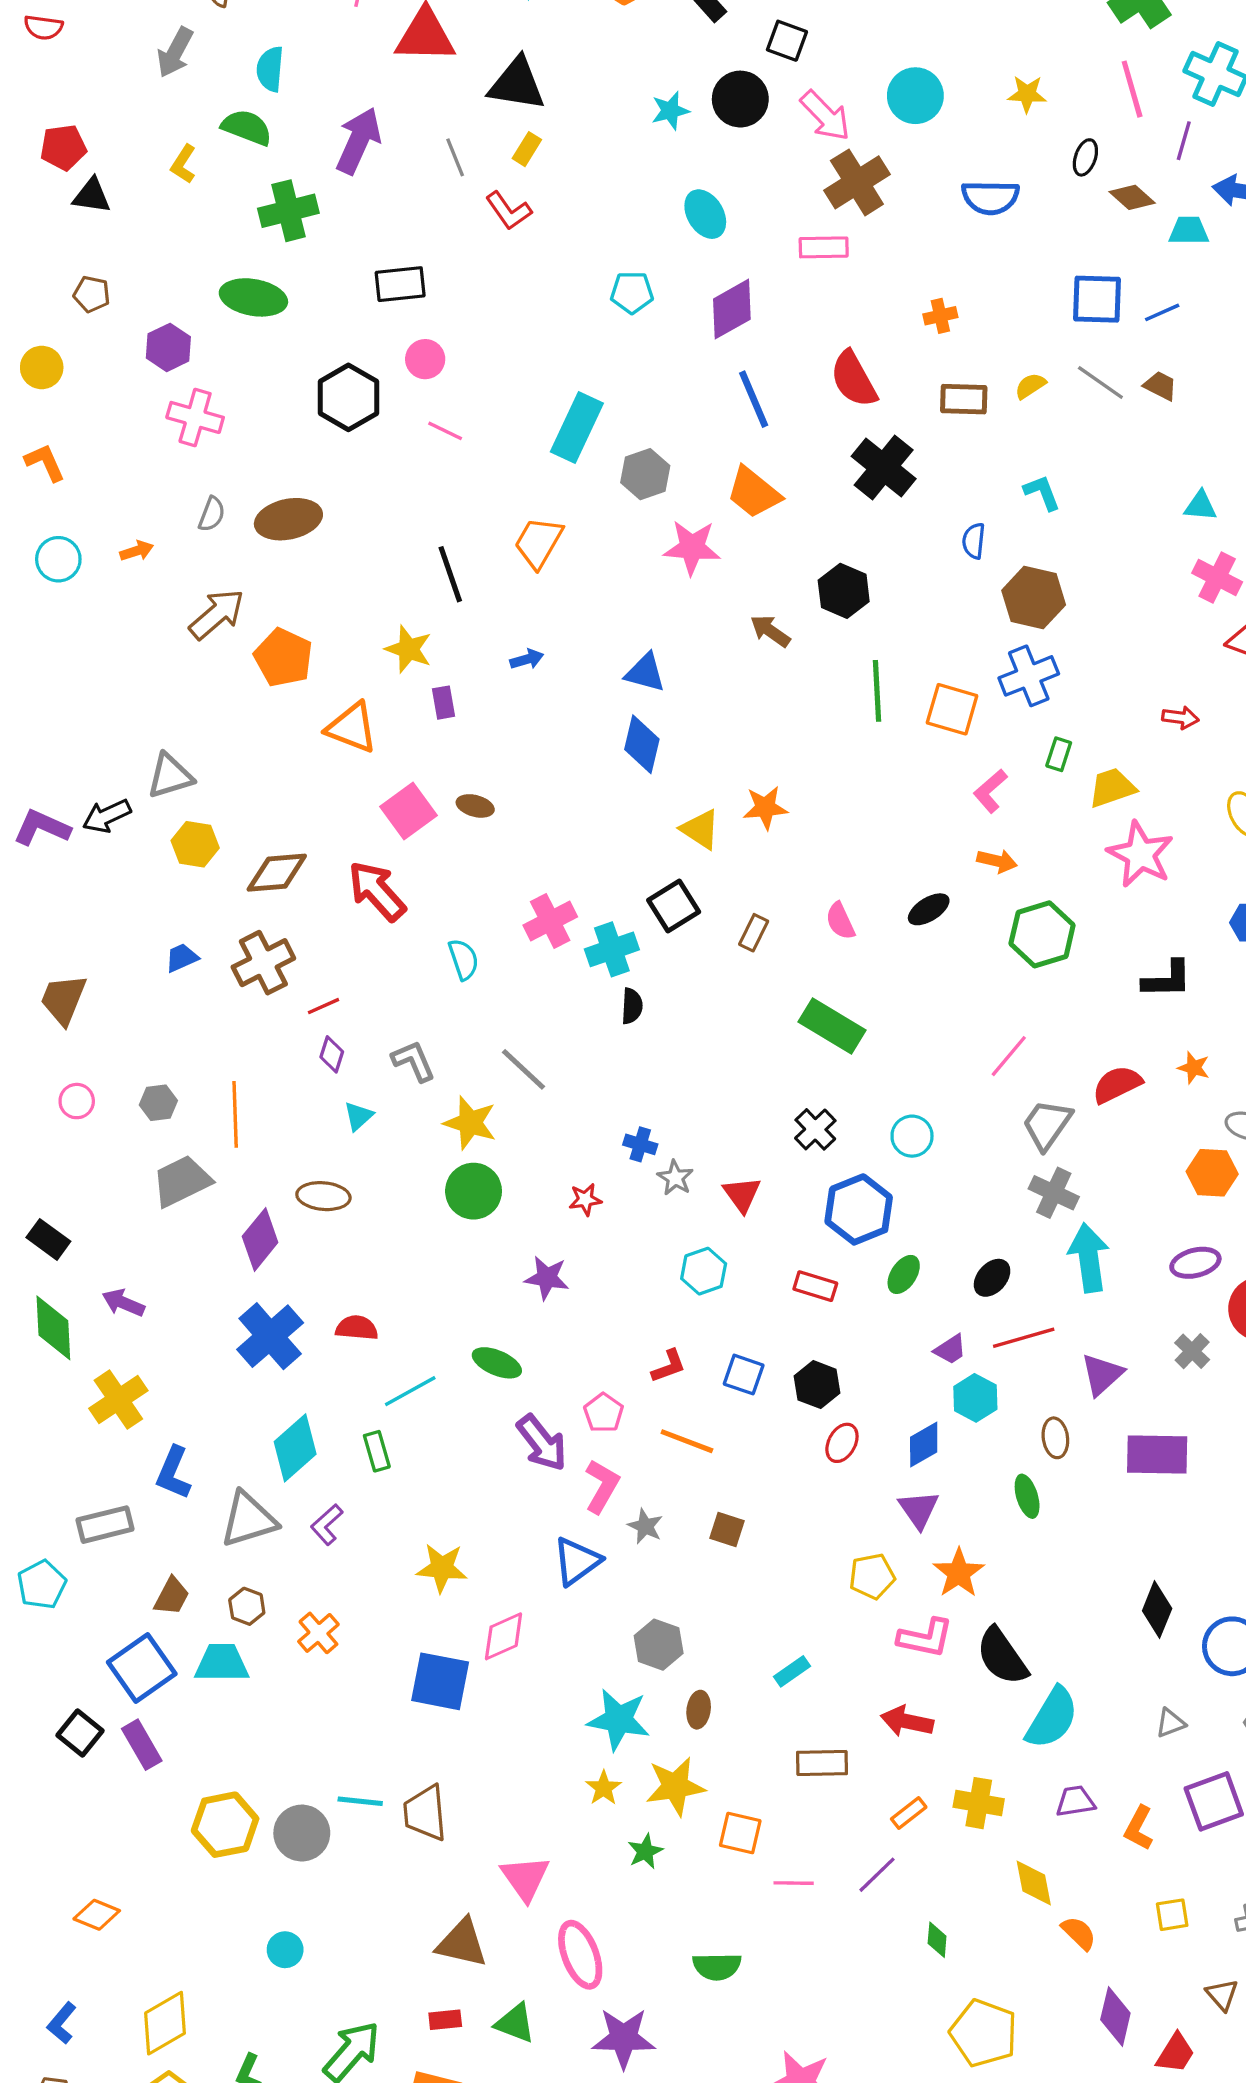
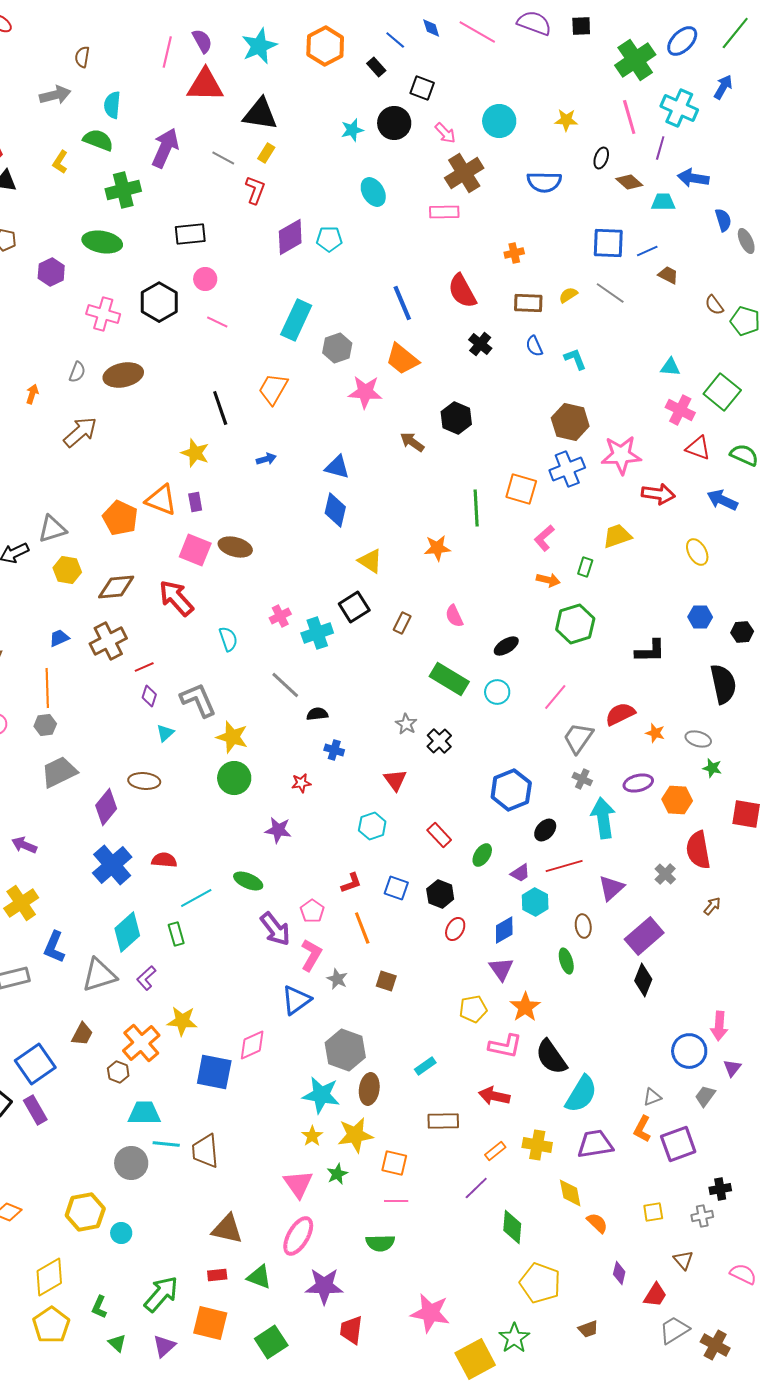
gray arrow: (175, 52) -> (55, 95), turned -132
pink arrow: (825, 116) -> (445, 133), size x0.7
gray line: (455, 157) -> (223, 158), turned -40
red L-shape: (509, 211) -> (255, 190), turned -124
purple diamond: (732, 309) -> (290, 237), moved
brown trapezoid: (1160, 386) -> (668, 275), moved
pink cross: (195, 417) -> (103, 314), moved
black cross: (884, 467) -> (480, 344), size x0.6
blue semicircle: (974, 541) -> (534, 346), moved, turned -30
orange arrow: (137, 551) -> (32, 394), turned -54
orange pentagon: (283, 658) -> (120, 518), moved
green line: (877, 691) -> (476, 508), moved
purple rectangle: (443, 703) -> (195, 502), moved
red arrow: (1180, 718) -> (658, 494), size x1.5
green rectangle: (1059, 754) -> (585, 567), moved
brown ellipse: (475, 806) -> (235, 547), size x1.5
orange star: (765, 808) -> (437, 548), moved
pink square: (408, 811) -> (195, 550), turned -32
pink star: (1140, 854) -> (621, 455), moved, turned -30
black ellipse: (929, 909) -> (506, 646), moved
pink cross: (550, 921) -> (280, 616), size x0.7
black semicircle: (632, 1006) -> (317, 714), moved, turned -100
gray L-shape: (413, 1061) -> (198, 700), size x1.4
orange star: (1194, 1068) -> (655, 733), moved
gray line: (524, 1069) -> (285, 685), moved
orange line: (235, 1114) -> (47, 688), moved
cyan circle: (912, 1136) -> (497, 692), moved
orange hexagon: (1212, 1173) -> (677, 800), moved
gray star: (675, 1178) -> (406, 724), moved
gray cross: (1054, 1193) -> (582, 779), size x0.7
blue hexagon: (859, 1209) -> (511, 790), moved
purple ellipse: (1195, 1263) -> (638, 783), moved
green ellipse: (904, 1274) -> (482, 855), moved
red rectangle: (815, 1286) -> (439, 835), turned 30
orange line: (687, 1441) -> (362, 928), turned 48
purple rectangle: (1157, 1455) -> (644, 936), turned -42
yellow star: (442, 1568) -> (182, 1021), moved
brown trapezoid: (172, 1596) -> (82, 1034), moved
brown hexagon: (247, 1606) -> (118, 1072), moved
black diamond: (1157, 1610) -> (643, 980), moved
orange cross: (318, 1633) -> (141, 1043), size x1.5
gray hexagon: (659, 1645) -> (345, 1050), size x1.4
cyan trapezoid: (222, 1663) -> (144, 1113), moved
brown ellipse: (699, 1710) -> (369, 1089), size x1.4
purple trapezoid: (1075, 1801) -> (595, 1144), size x1.5
yellow hexagon: (225, 1825) -> (85, 1212), moved
orange L-shape: (1139, 1828) -> (642, 1129), moved
pink triangle: (525, 1878) -> (298, 1184), moved
pink line: (794, 1883) -> (396, 1201), moved
green diamond: (937, 1940) -> (512, 1227), size x1.6
pink ellipse: (580, 1955) -> (298, 1236), turned 51
purple diamond: (1115, 2016) -> (619, 1273), size x0.7

